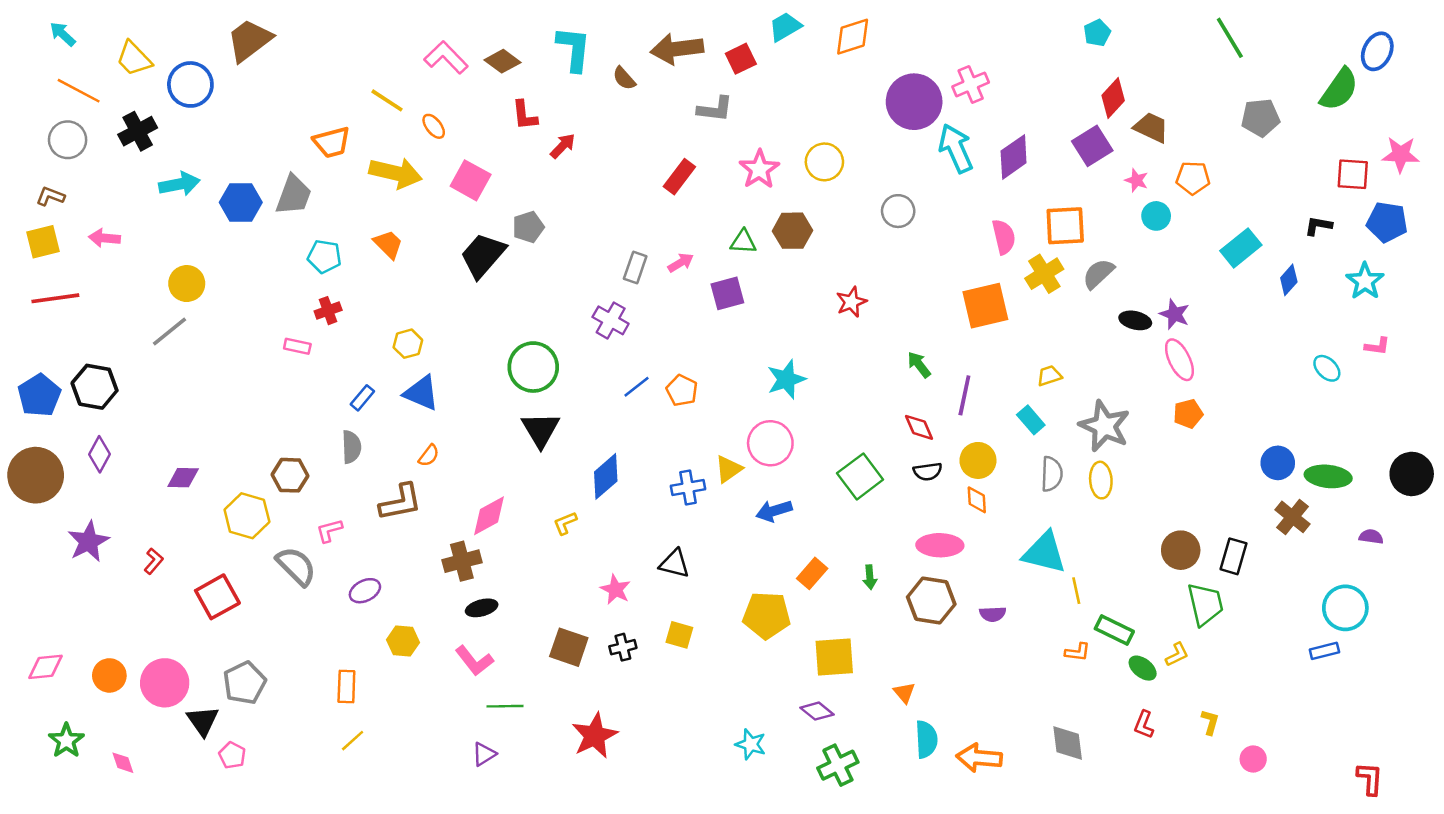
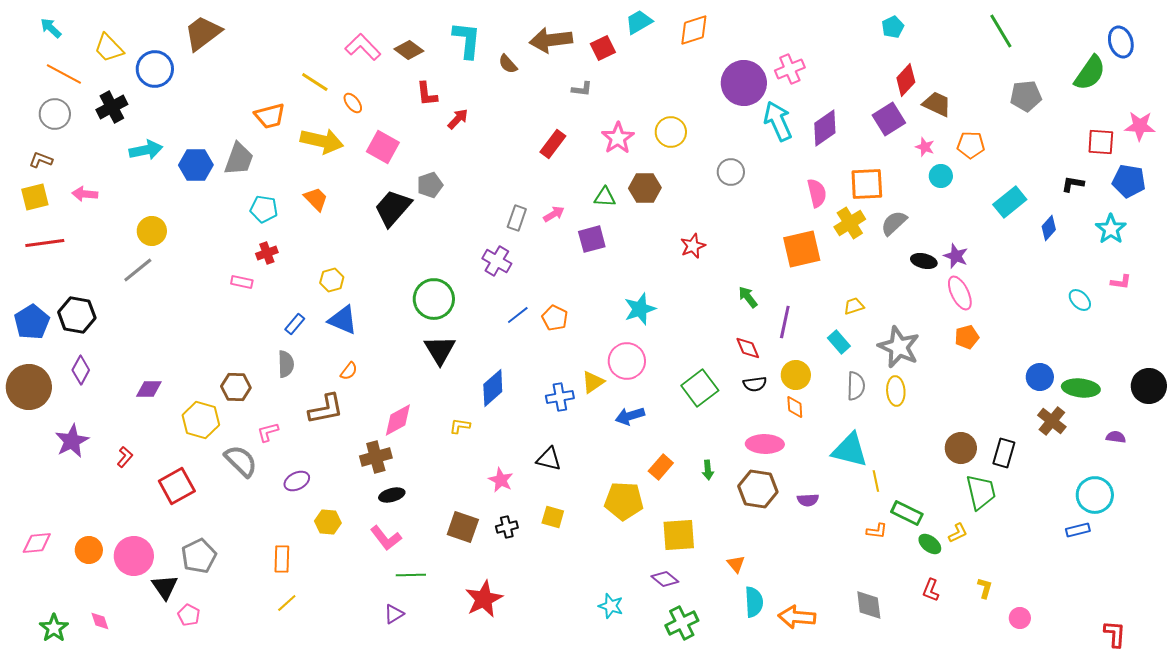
blue ellipse: (1377, 51) -> (1121, 42), turned -44
gray L-shape: (715, 109) -> (582, 89), size x0.7
yellow L-shape: (565, 523) -> (460, 426), turned 30
green star: (66, 741) -> (54, 628), moved

